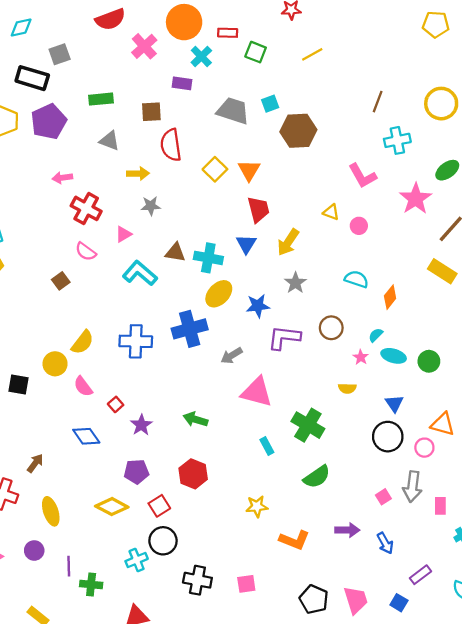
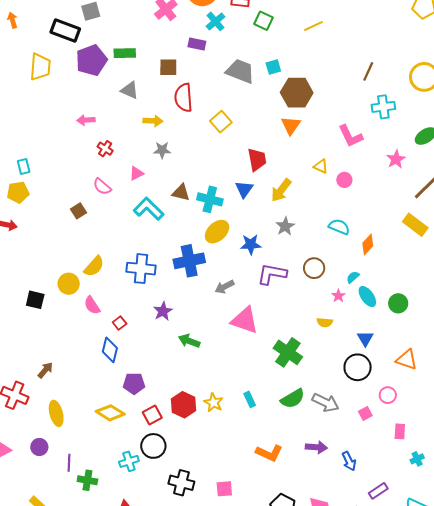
purple pentagon: (49, 122) -> (91, 60), moved
orange triangle: (249, 170) -> (291, 125), moved
pink star: (416, 199) -> (396, 159), size x0.7
red cross: (86, 208) -> (105, 149), size x0.6
cyan ellipse: (394, 356) -> (367, 297), turned 35
purple star: (141, 425) -> (163, 311), moved
blue diamond: (86, 436) -> (110, 350), moved, turned 45
cyan rectangle: (267, 446) -> (250, 399), moved
pink circle: (424, 448) -> (388, 395), moved
red hexagon: (193, 474) -> (183, 405), moved
gray arrow: (412, 487) -> (326, 402), moved, turned -76
pink square: (383, 497) -> (365, 414), moved
yellow star: (257, 506) -> (214, 403), moved, turned 30

